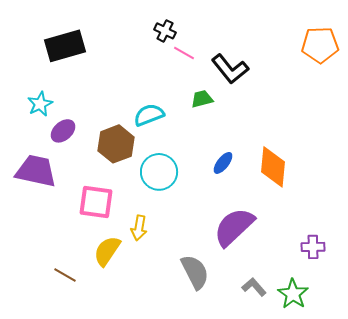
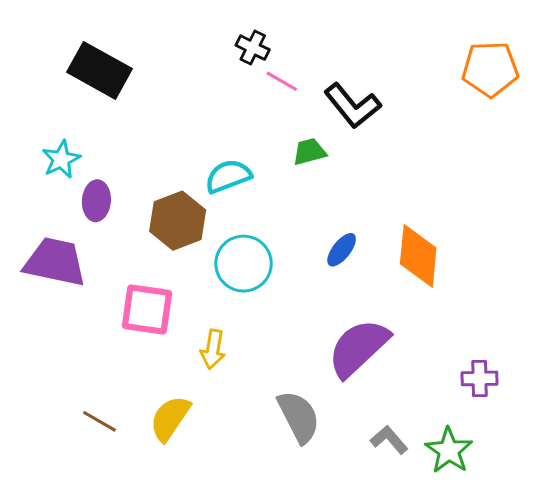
black rectangle: (65, 46) -> (99, 70), turned 45
purple ellipse: (63, 131) -> (96, 201), turned -45
yellow semicircle: (107, 251) -> (170, 418), moved

